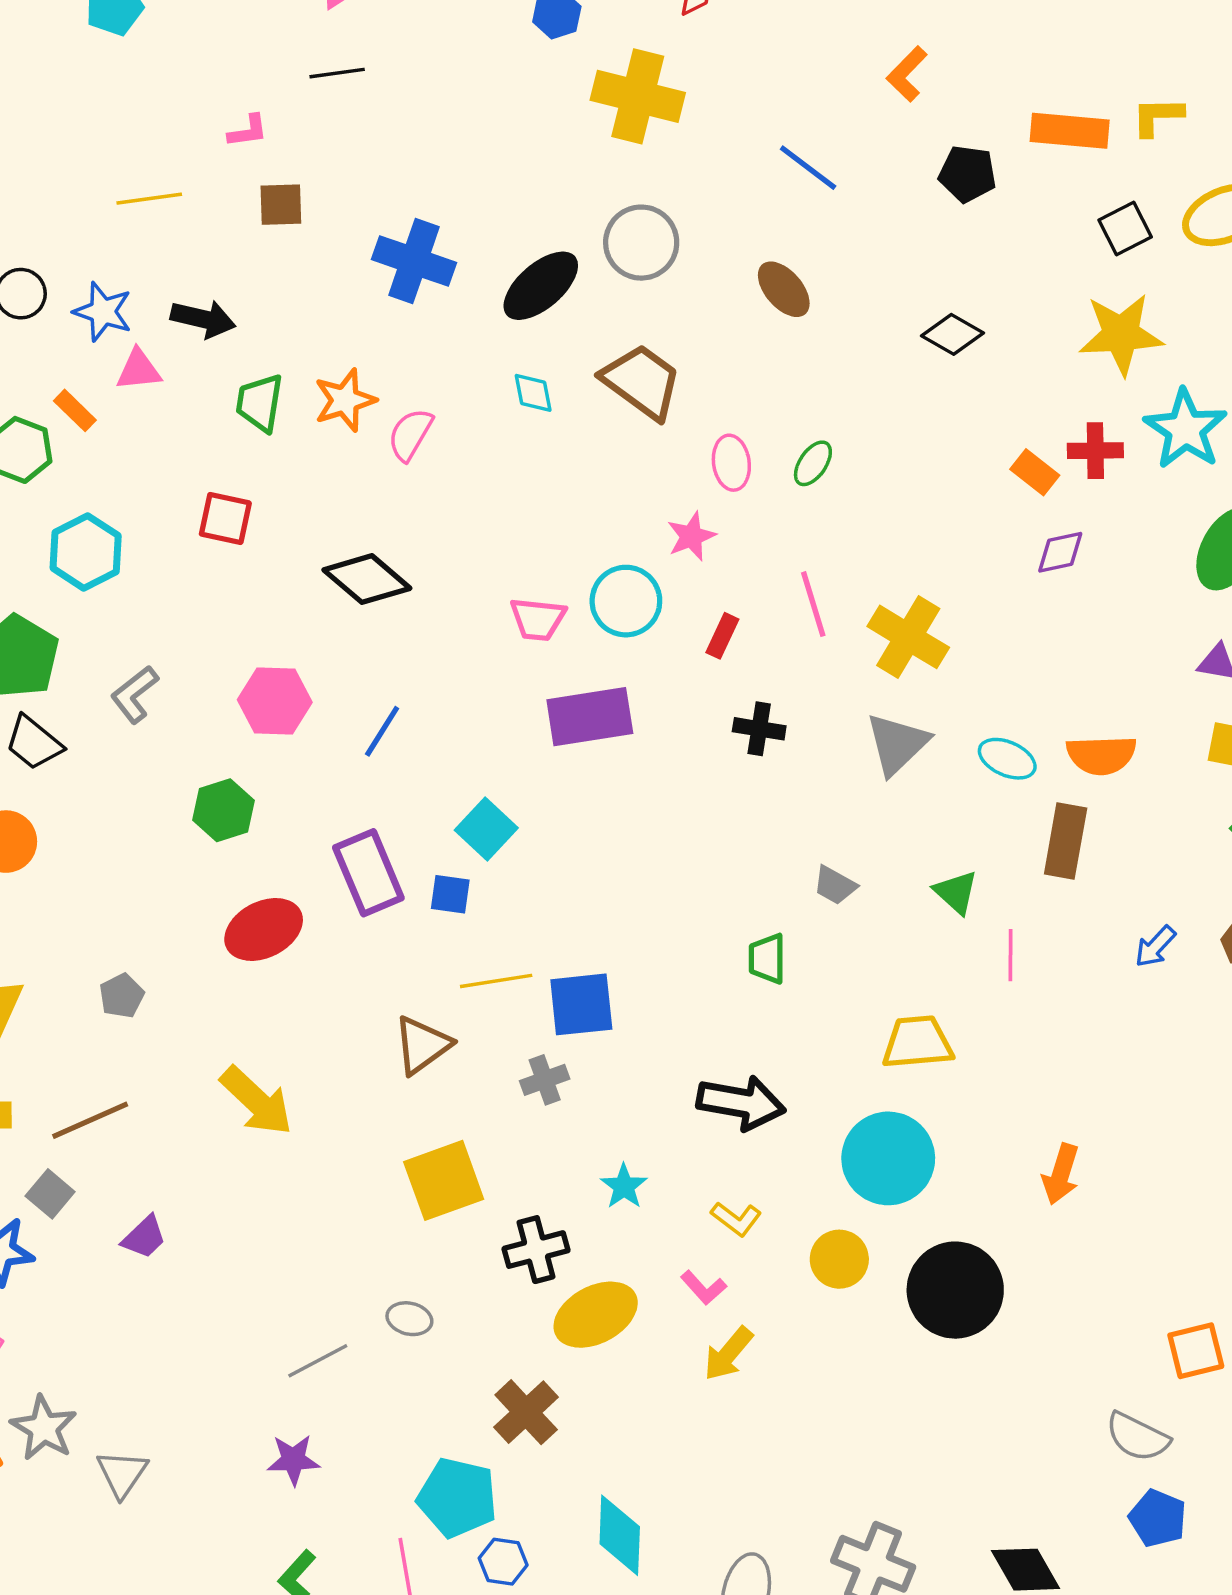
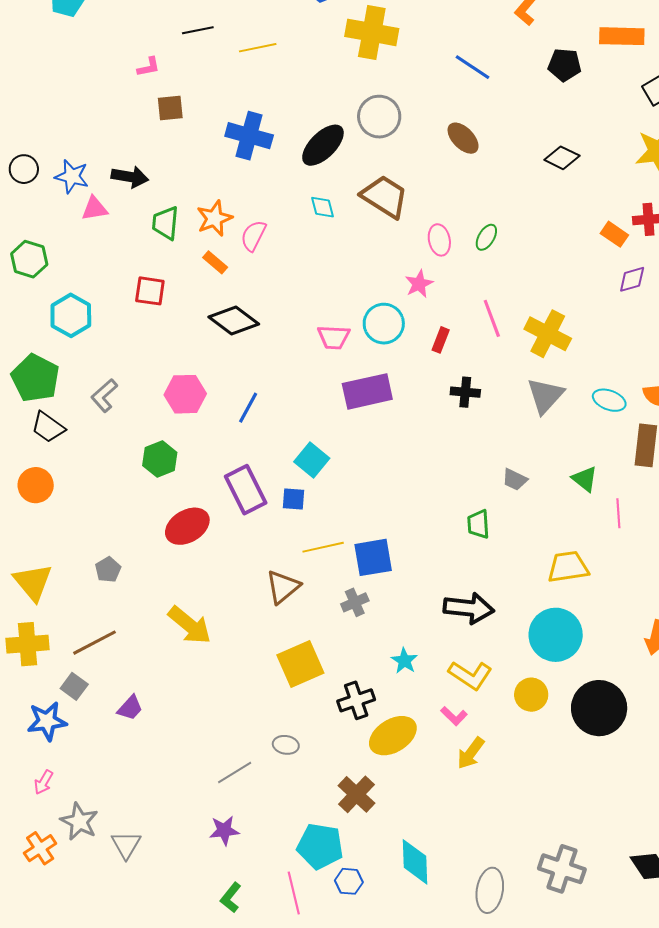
yellow line: (149, 199) -> (258, 48), moved
orange rectangle: (75, 410) -> (215, 262), moved
yellow L-shape: (736, 1219) -> (470, 675), size x1.5

